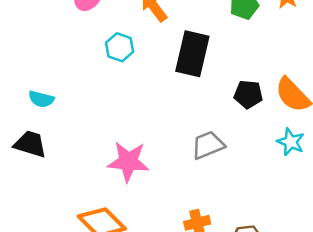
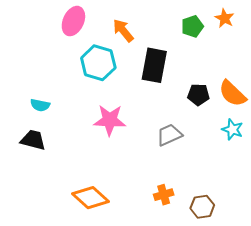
cyan hexagon: (120, 47) -> (98, 63), size x1.6
pink star: (128, 162) -> (110, 120), moved

